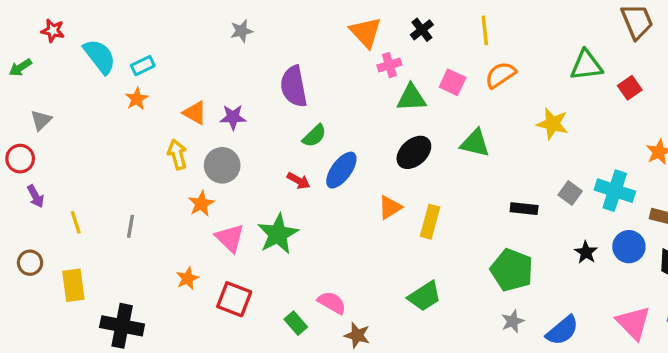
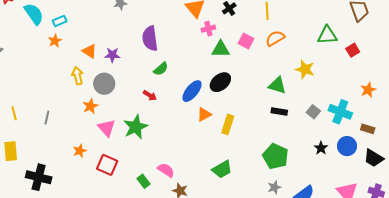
green triangle: (475, 143) -> (277, 85), moved
blue ellipse: (341, 170) -> (192, 91), moved
black rectangle: (524, 209) -> (279, 111), moved

